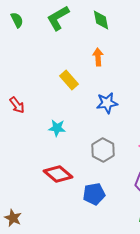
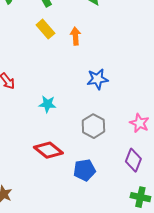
orange arrow: (98, 57) -> (75, 36), moved
yellow rectangle: (69, 80) -> (45, 29), moved

